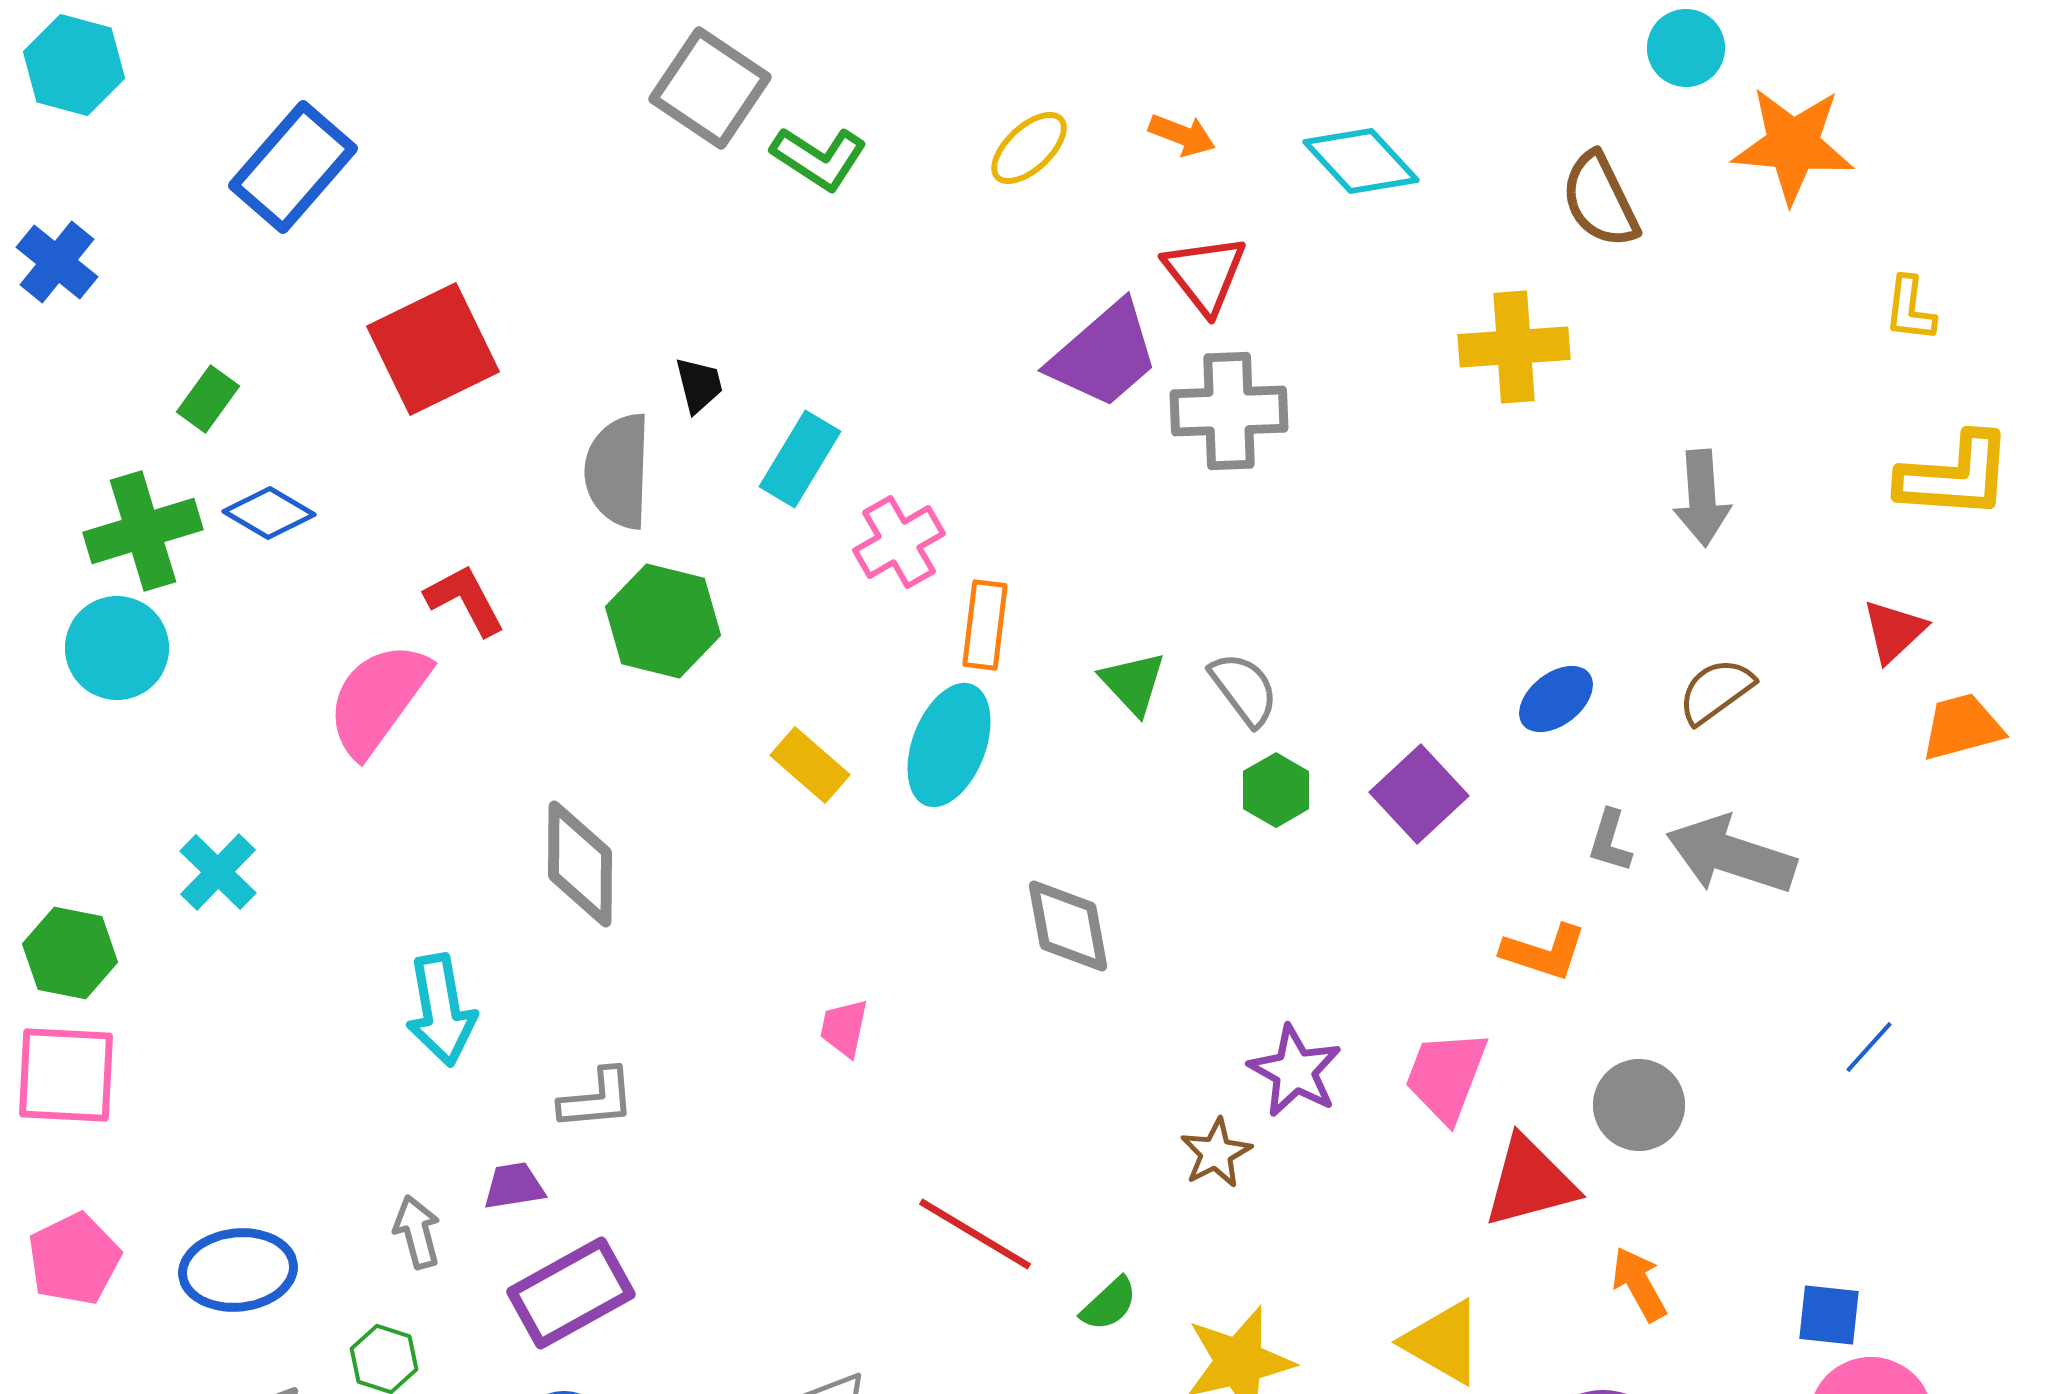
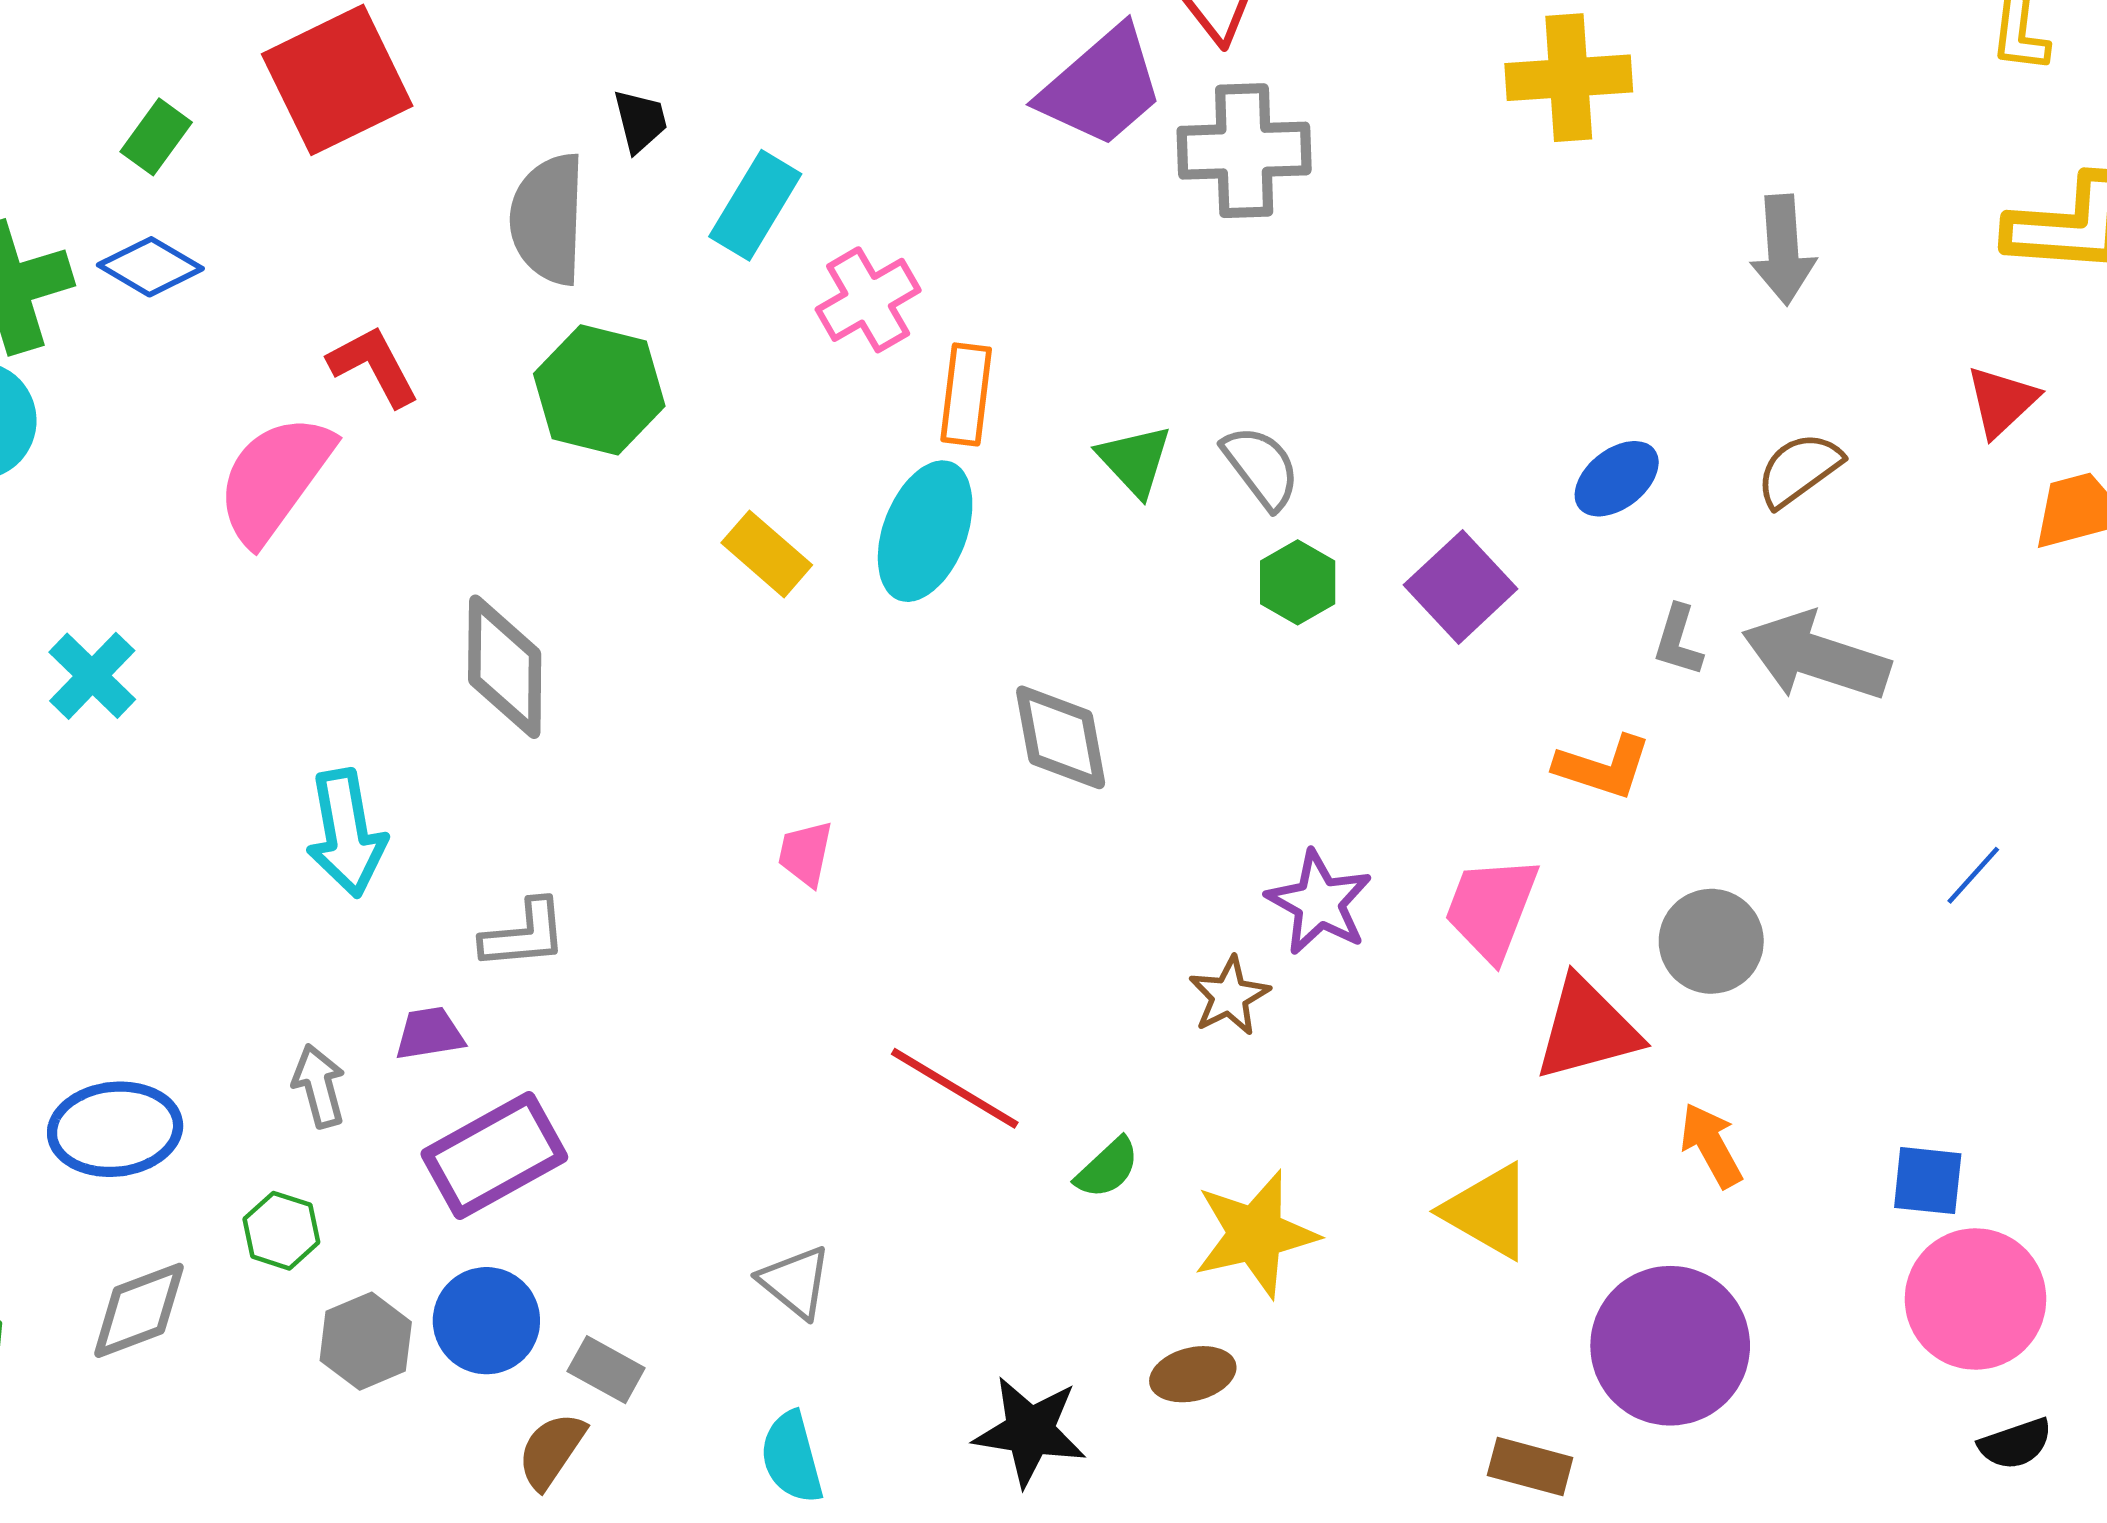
green rectangle: (208, 399) -> (156, 137), moved

